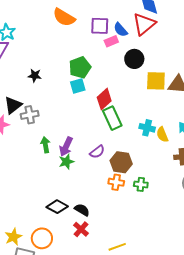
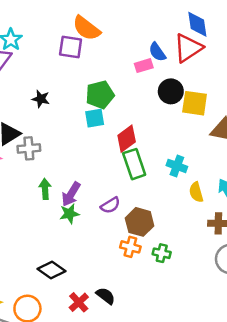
purple square: (100, 26) -> (71, 47), moved
yellow square: (156, 81) -> (195, 103), moved
cyan cross: (147, 128) -> (177, 166), moved
black semicircle: (82, 210) -> (106, 296), moved

